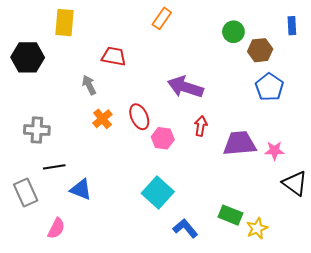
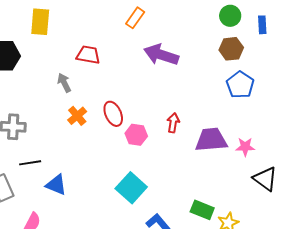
green circle: (233, 32) -> (230, 16), moved
purple arrow: (185, 87) -> (161, 55), moved

